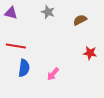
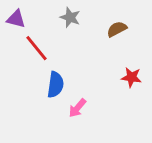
red line: (16, 46) -> (37, 48), moved, turned 42
blue semicircle: (24, 68) -> (55, 85), moved

